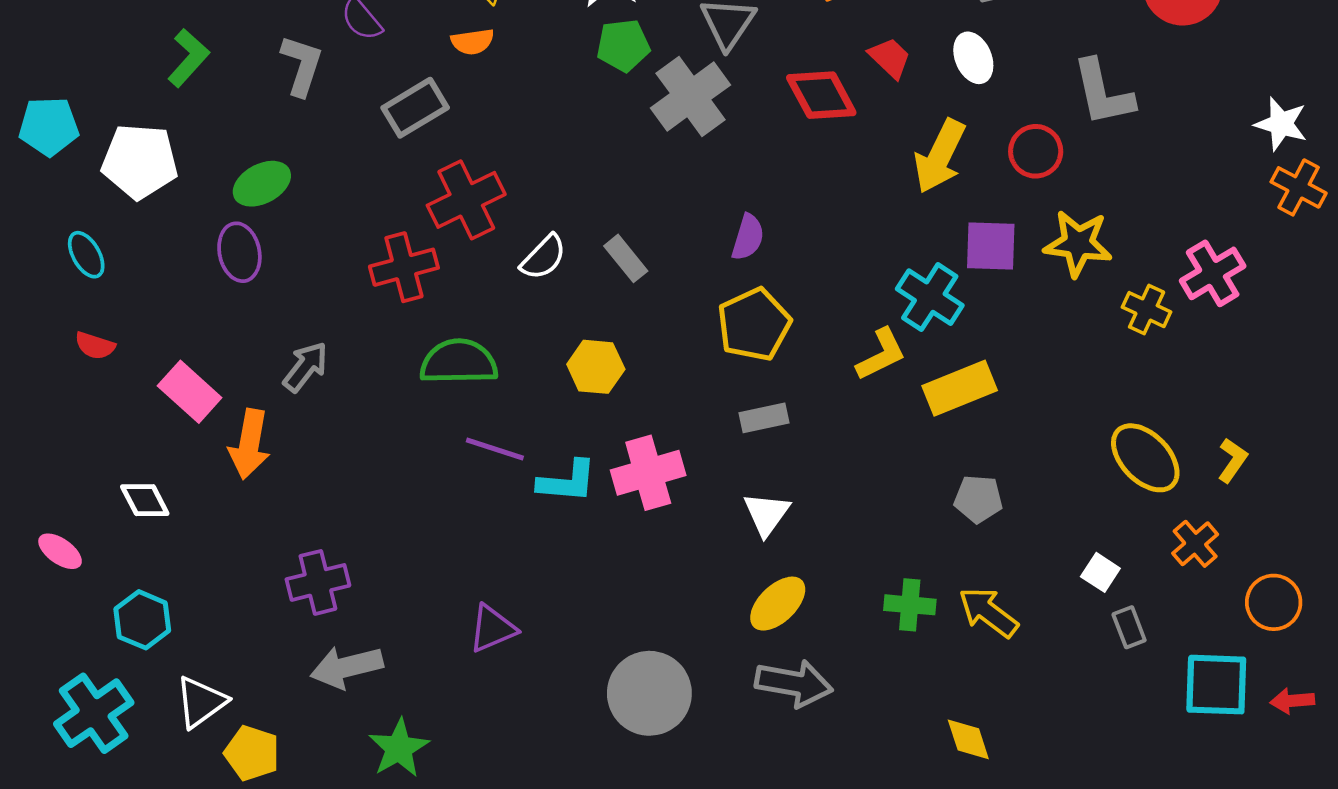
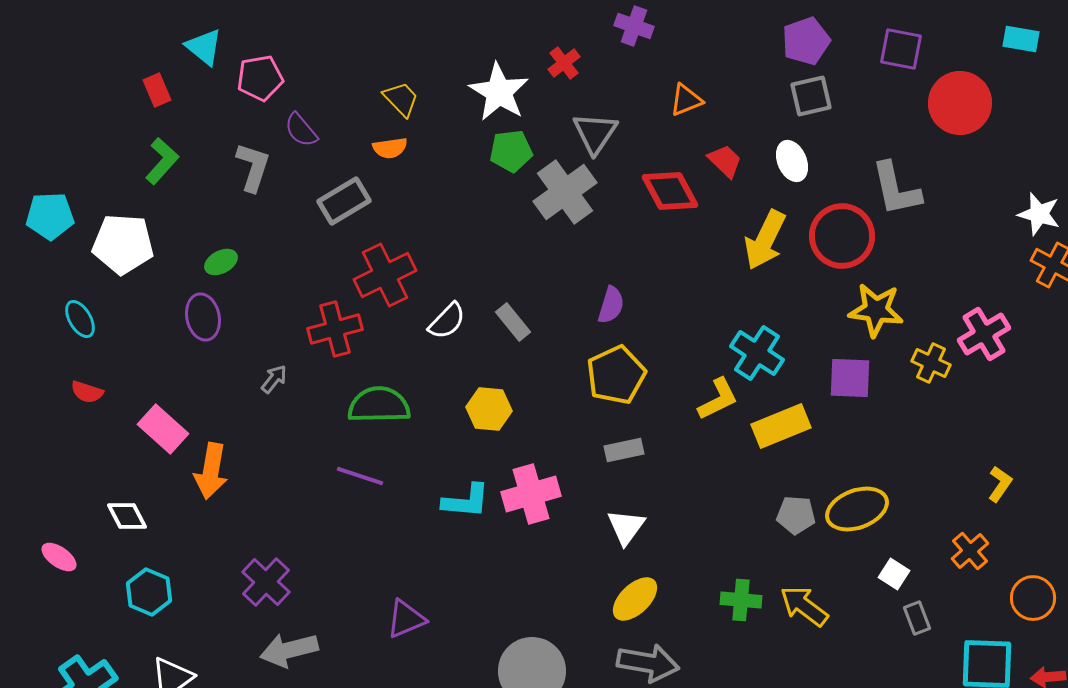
red circle: (1036, 151) -> (842, 236), size x1.5
green ellipse: (262, 184) -> (221, 262), size x0.7
purple square: (991, 246) -> (850, 378), moved
gray arrow: (305, 367) -> (274, 379), moved, size x0.7
purple line: (495, 449) -> (360, 476), moved
yellow ellipse: (1145, 458) -> (857, 509), moved, turned -66
purple cross: (318, 582) -> (266, 582), turned -33
cyan hexagon: (142, 620) -> (149, 592), moved

